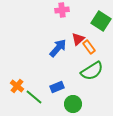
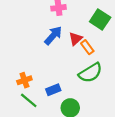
blue arrow: (58, 48) -> (53, 35), moved
orange cross: (17, 86) -> (24, 80), moved, turned 32

